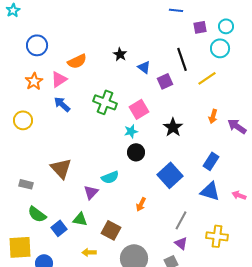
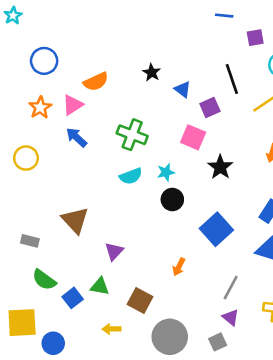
pink square: (139, 109) -> (193, 137), moved, turned -36
cyan semicircle: (110, 177) -> (131, 176), moved

